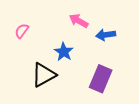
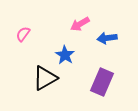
pink arrow: (79, 21) -> (80, 24), turned -60

